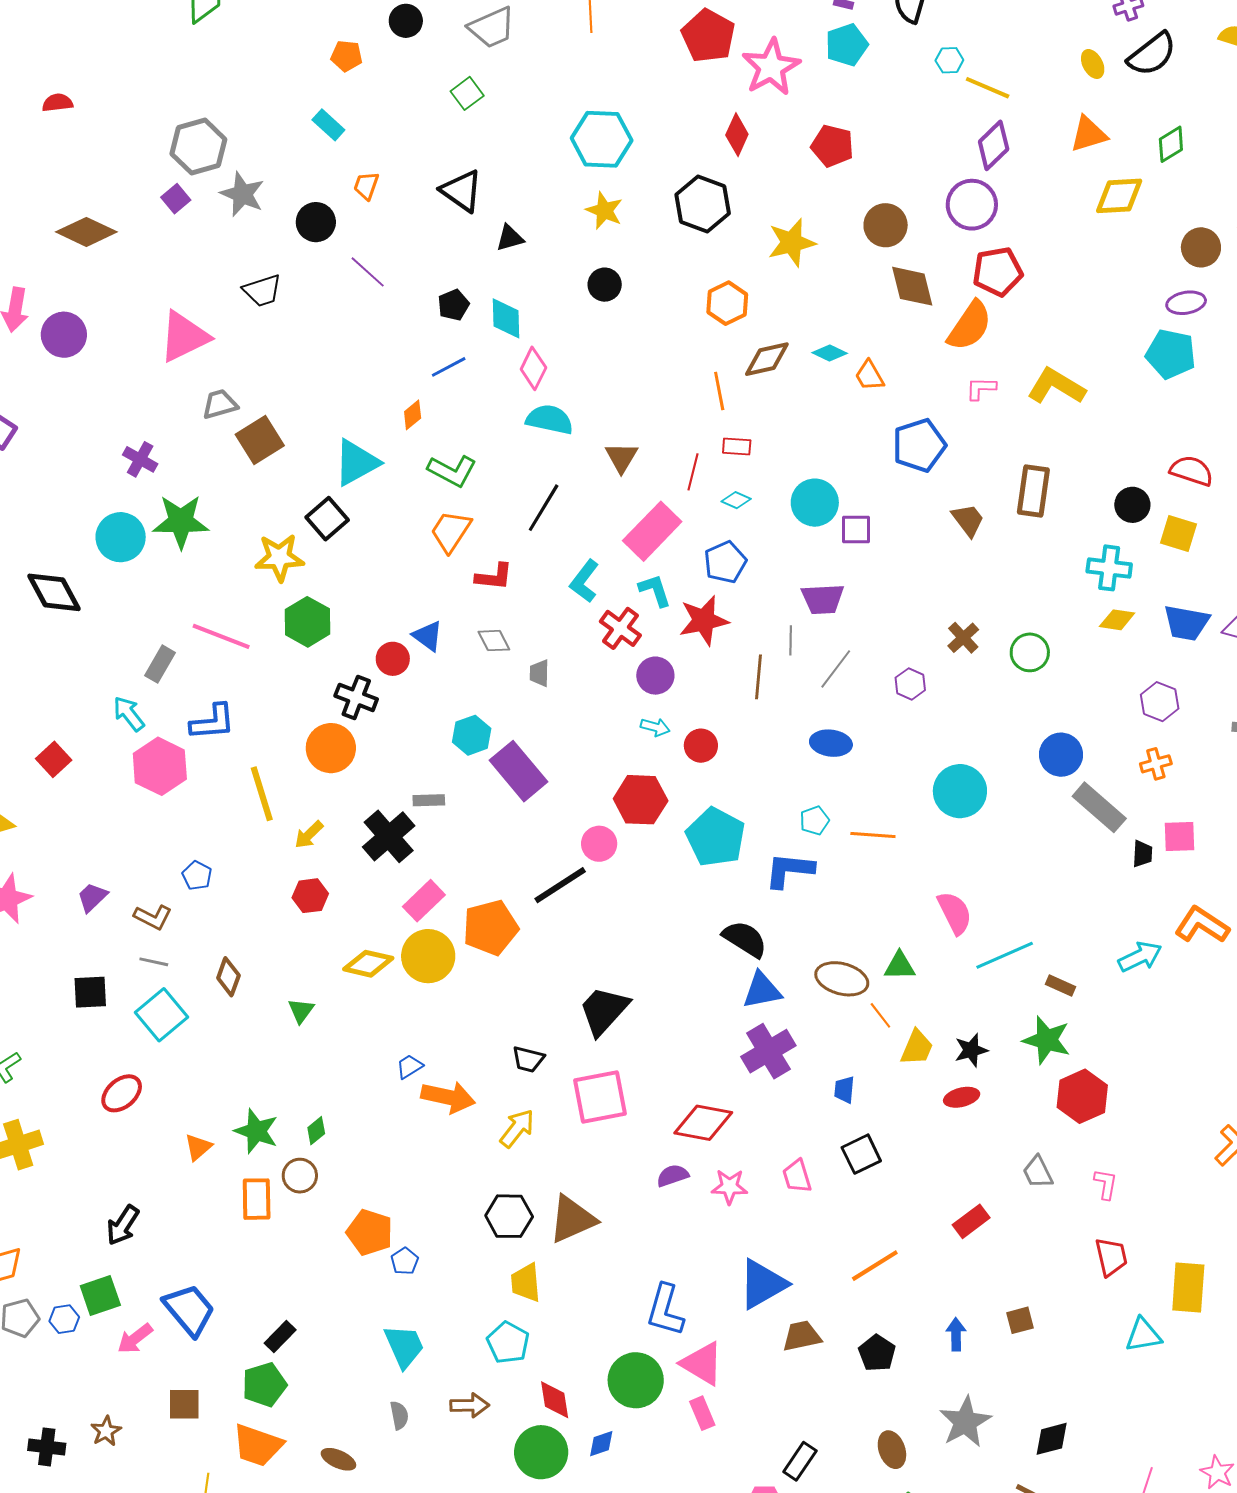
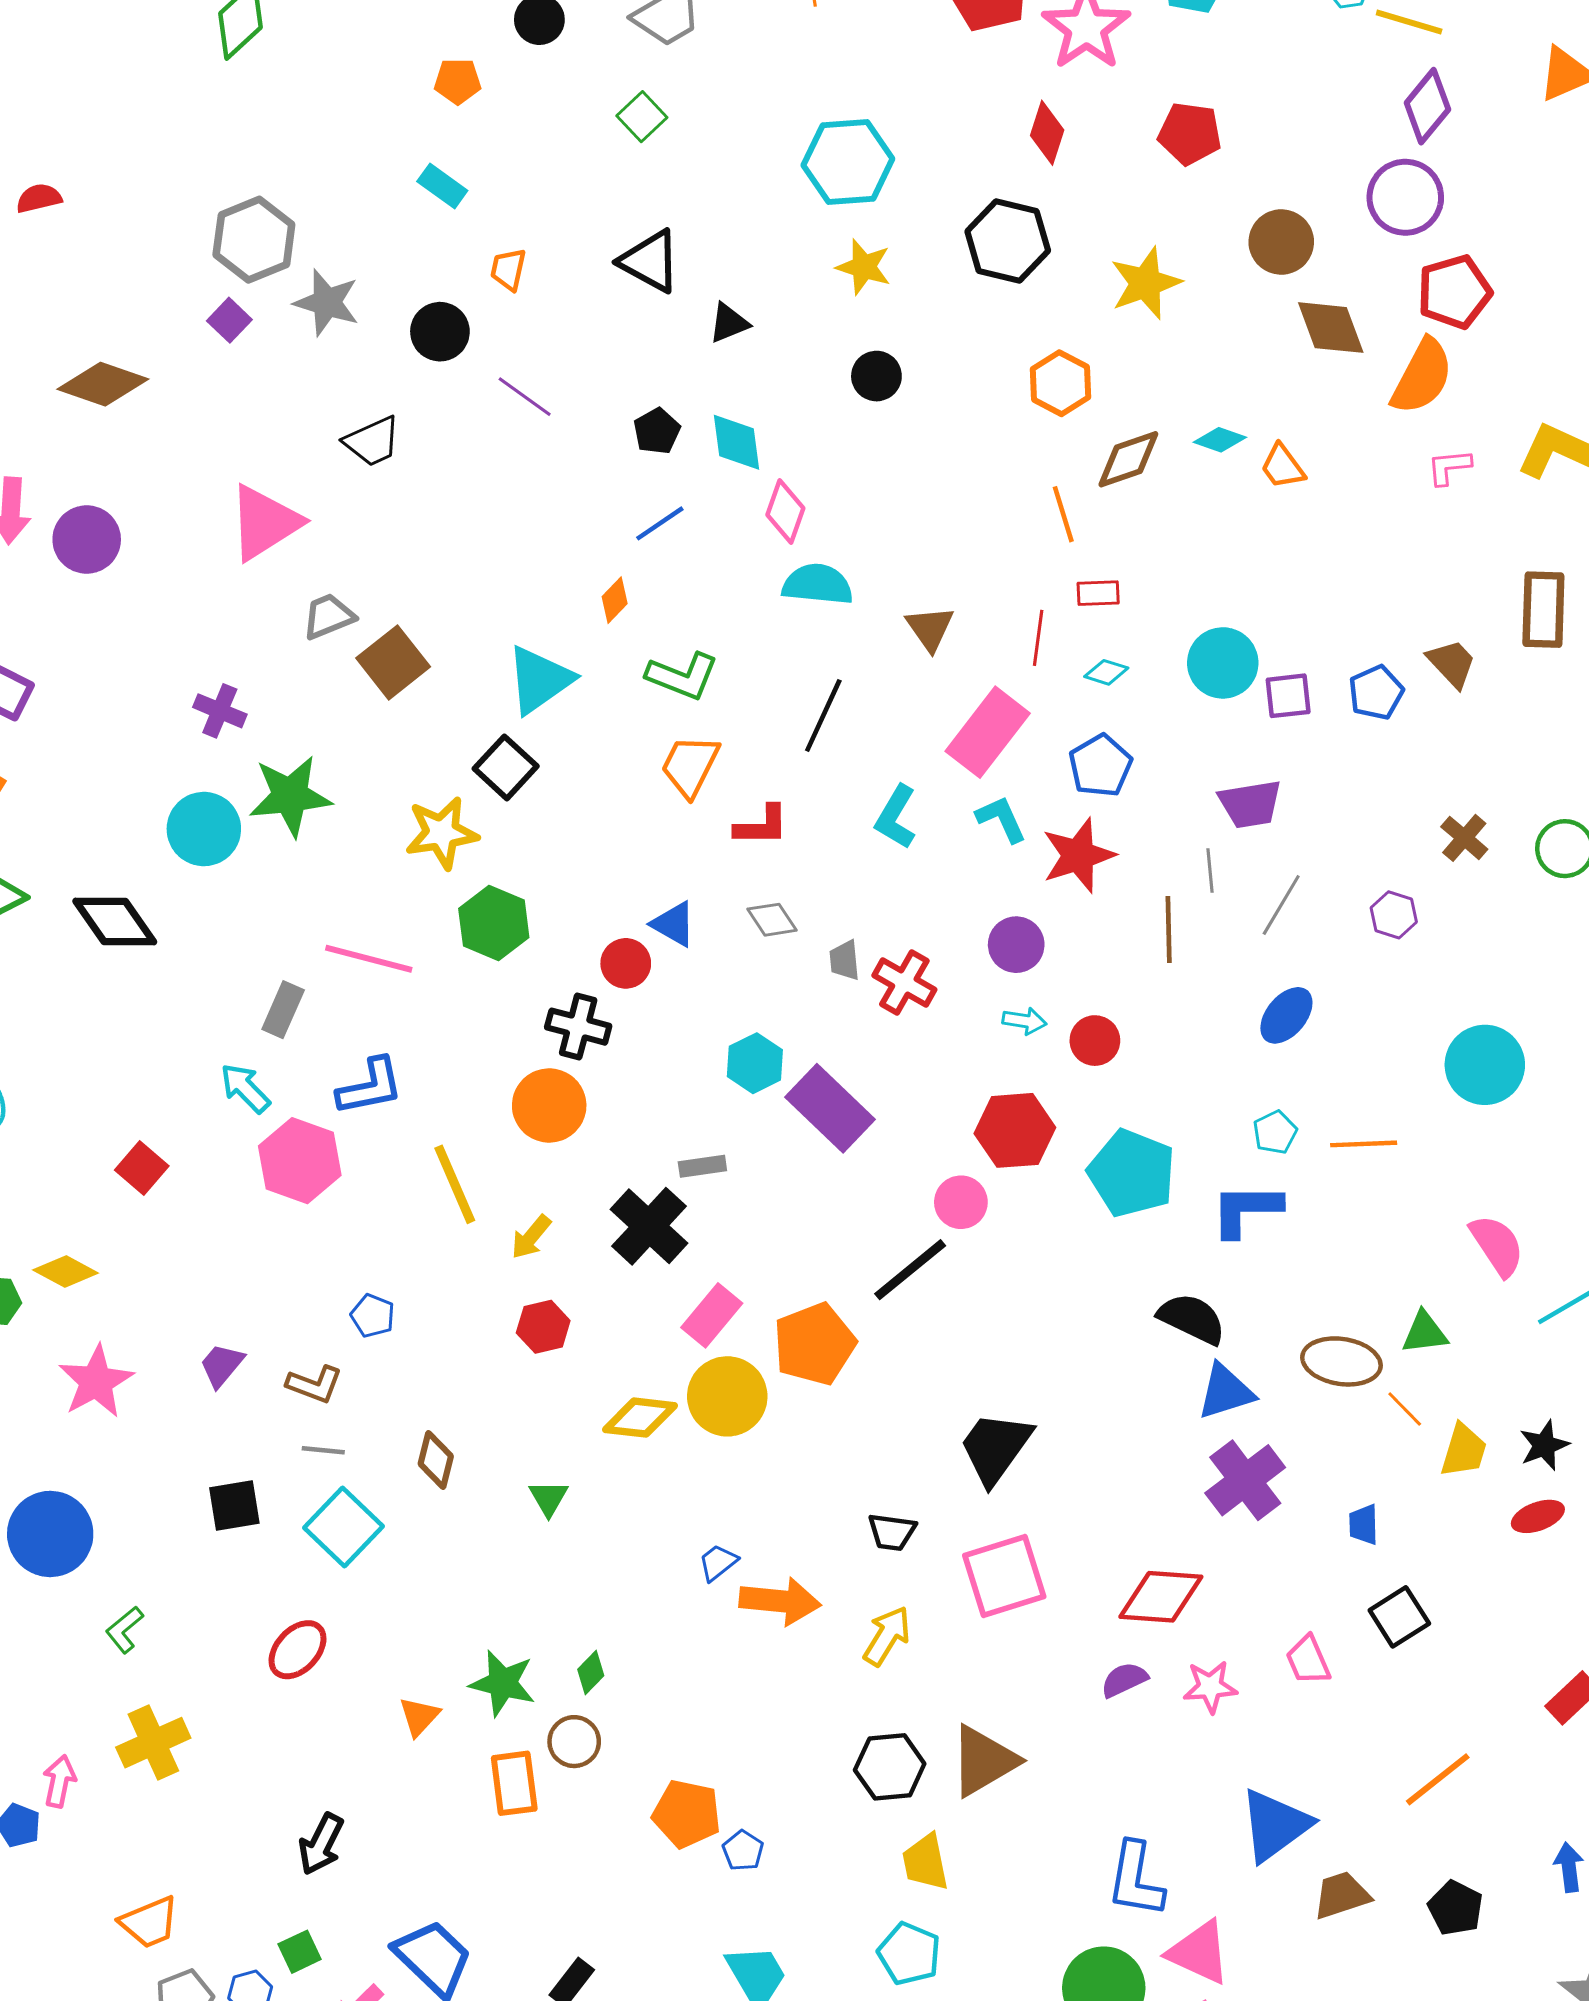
blue pentagon: (919, 445) -> (1376, 692), moved, size x0.7
red cross: (620, 628) -> (904, 982), moved
blue ellipse: (831, 743) -> (1286, 1015), turned -51
green square: (100, 1296) -> (300, 1952), size x0.7

